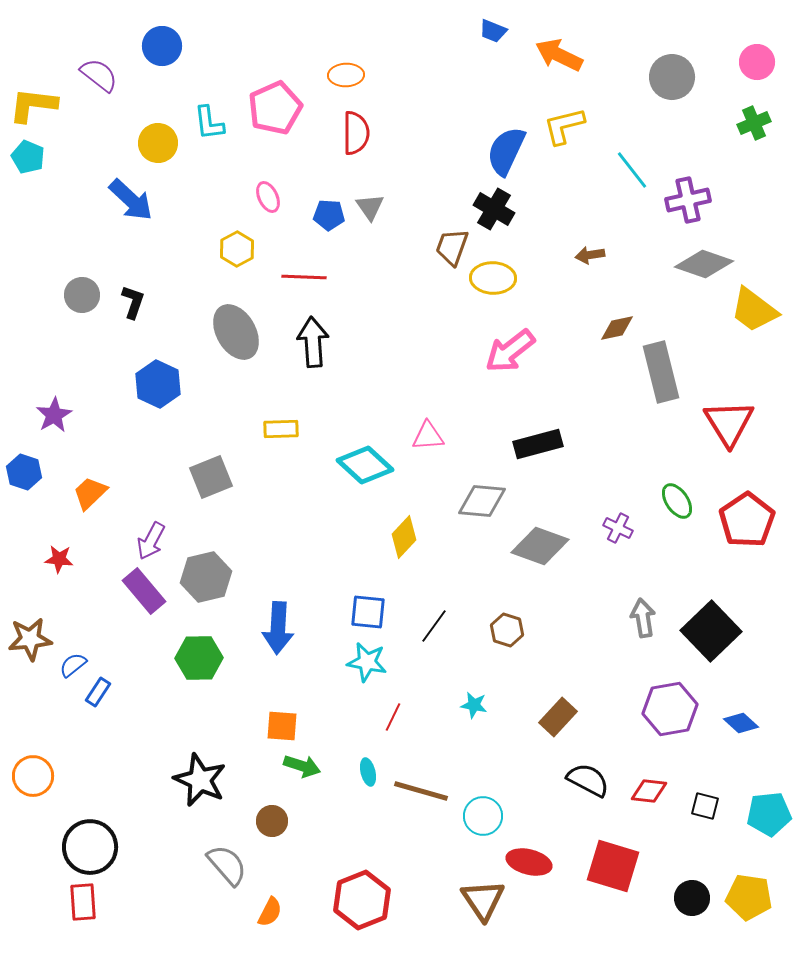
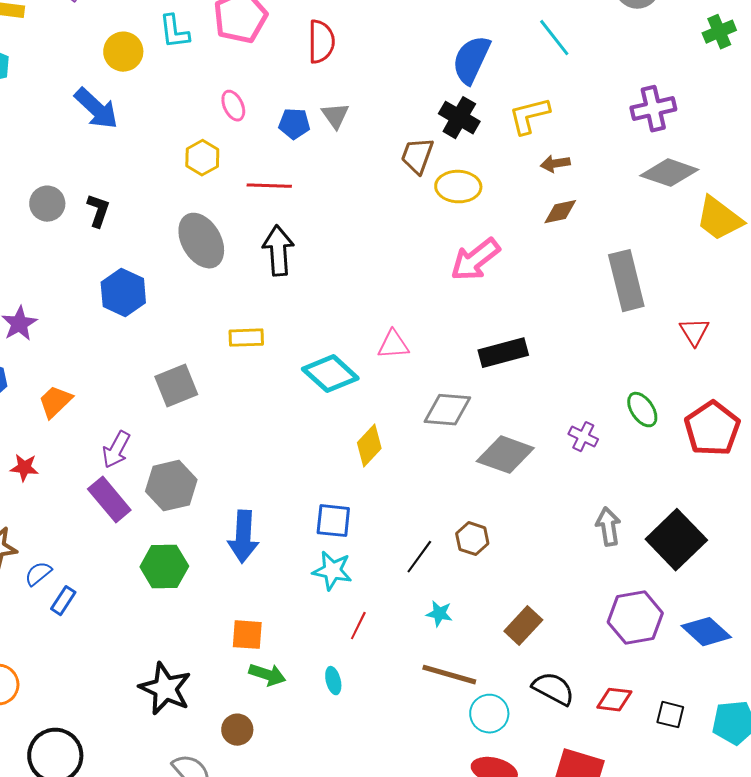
yellow L-shape: (564, 126) -> (529, 116), moved
cyan line: (632, 170) -> (554, 38), moved
brown diamond: (617, 328) -> (560, 212), moved
red triangle: (729, 423) -> (694, 332), size x0.6
black line: (434, 626) -> (419, 557), moved
blue diamond: (741, 723) -> (706, 632), size x1.4
brown line: (421, 791) -> (449, 675), moved
cyan circle: (483, 816) -> (489, 714), moved

